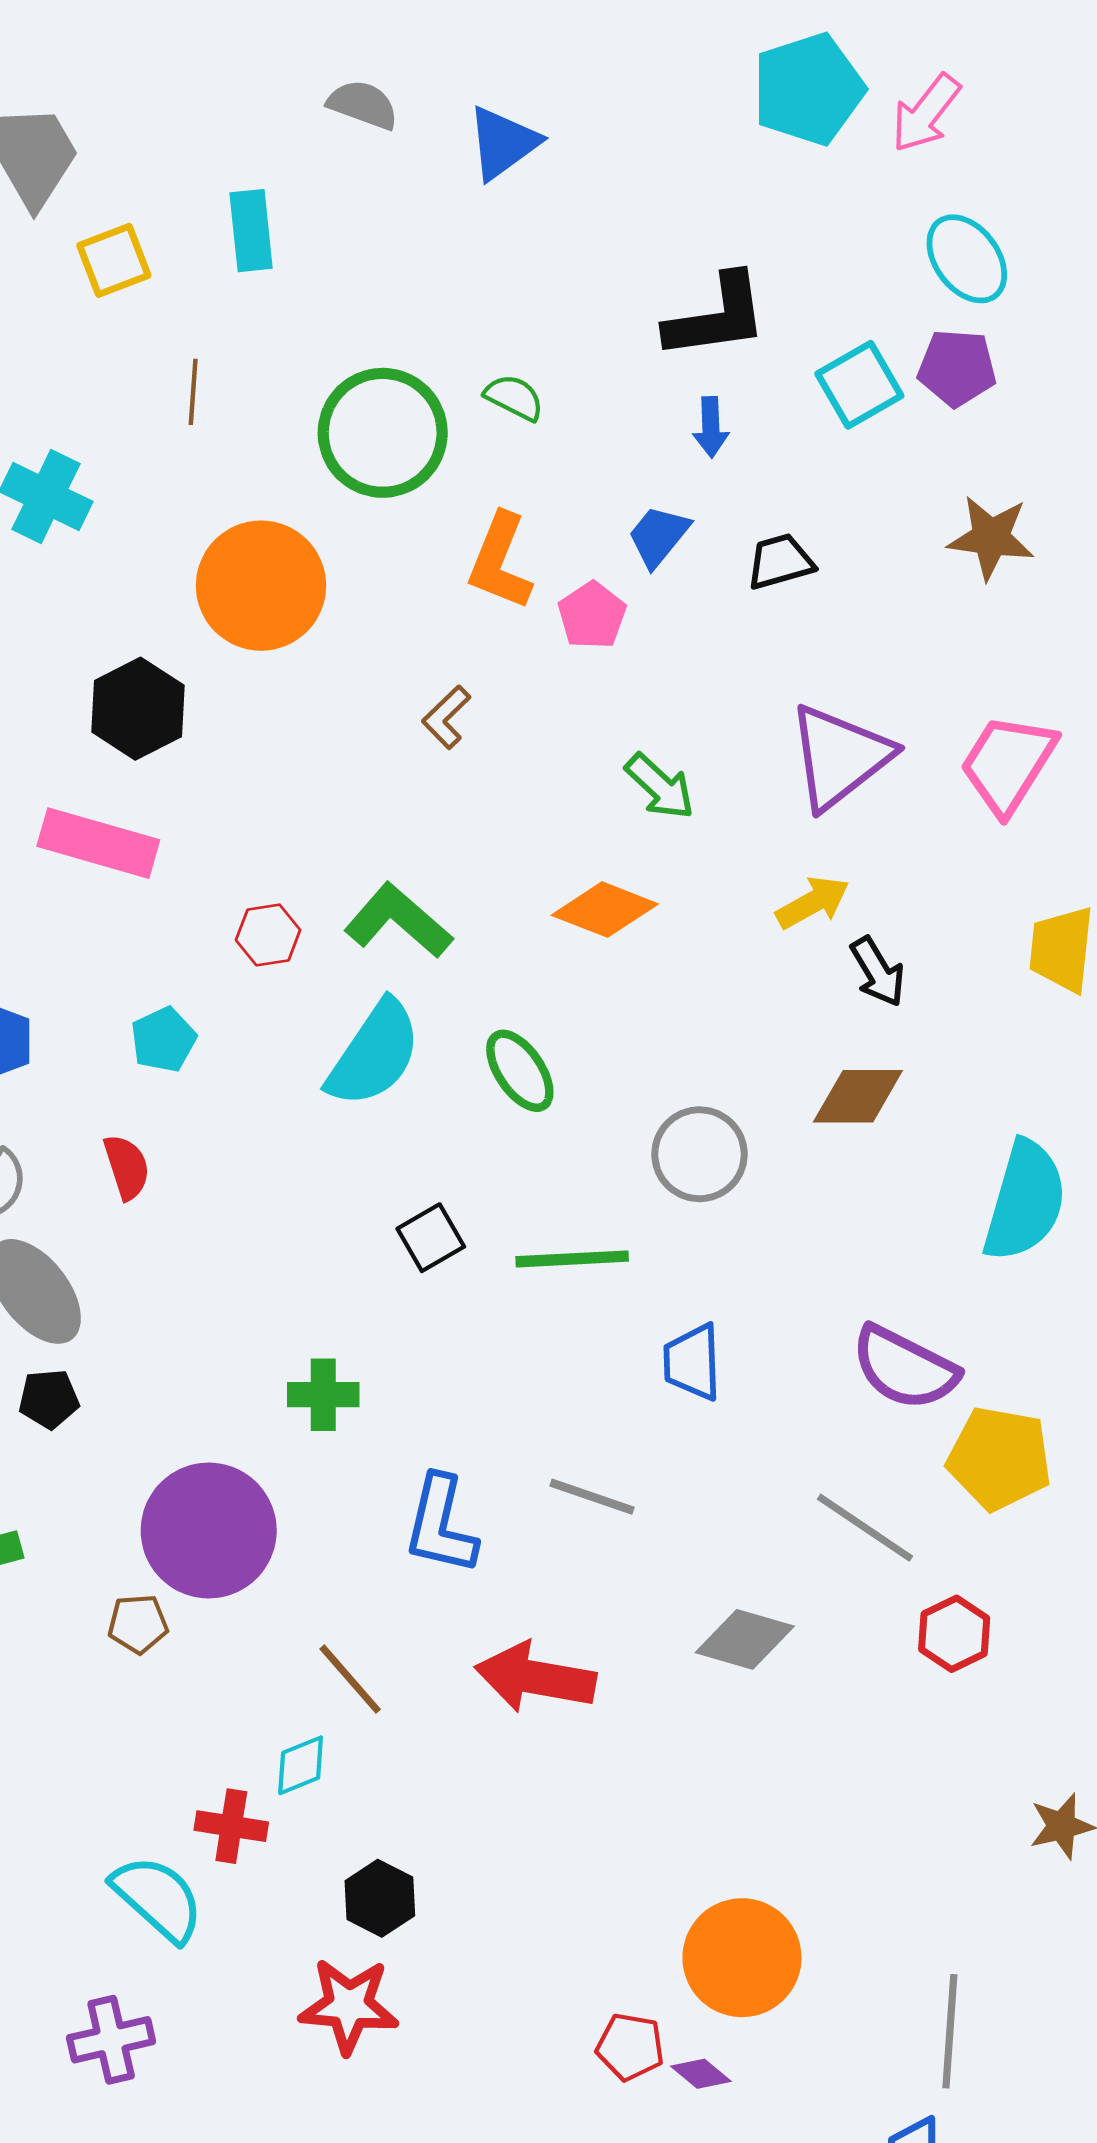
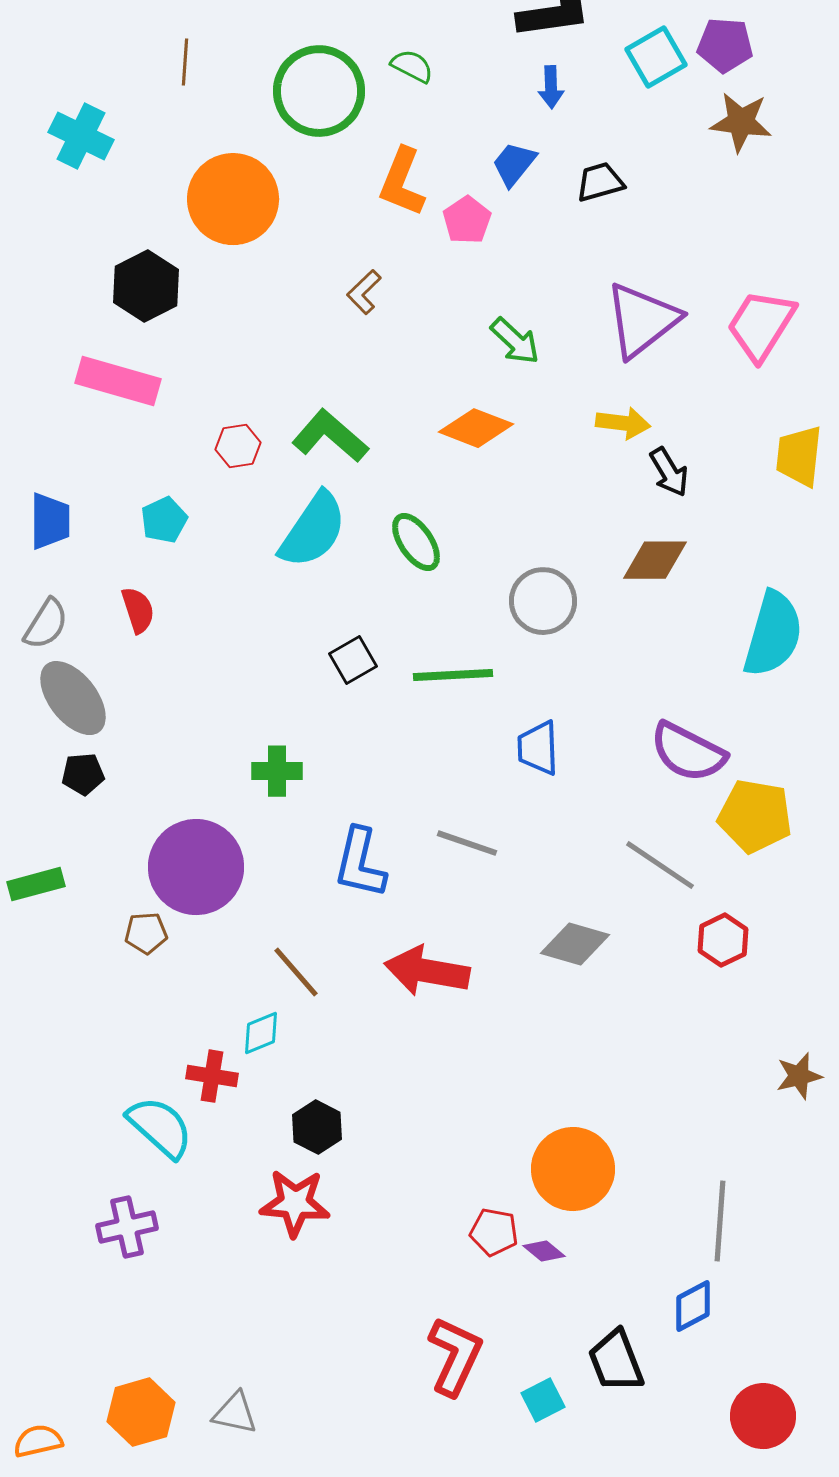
brown star: (991, 538) -> (741, 122), moved
yellow arrow: (813, 902) -> (623, 423), turned 36

